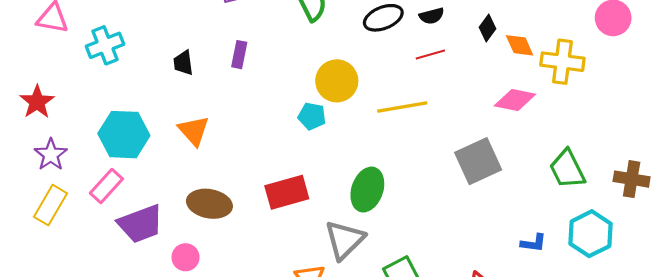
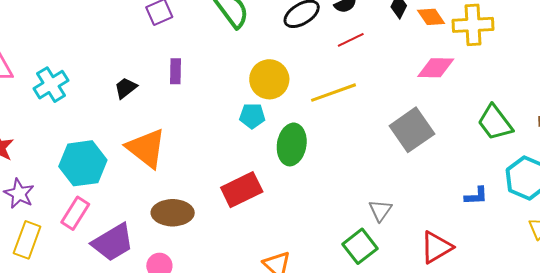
black trapezoid: (183, 63) -> (126, 88), turned 70
orange triangle: (194, 131) -> (146, 148), size x1.4
green ellipse: (367, 190) -> (292, 144), moved
gray triangle: (345, 240) -> (380, 210), moved, size x0.6

